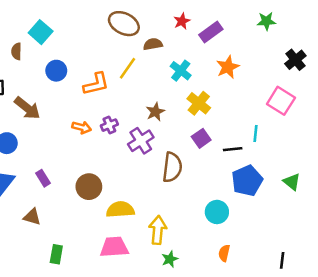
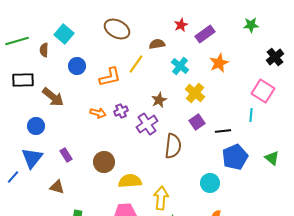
brown ellipse: (124, 24) -> (117, 29), moved
cyan line: (256, 133) -> (251, 115), moved

